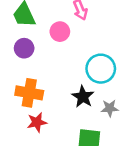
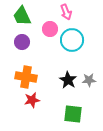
cyan circle: (101, 69) -> (72, 40), moved
gray star: (110, 108) -> (89, 80), moved

